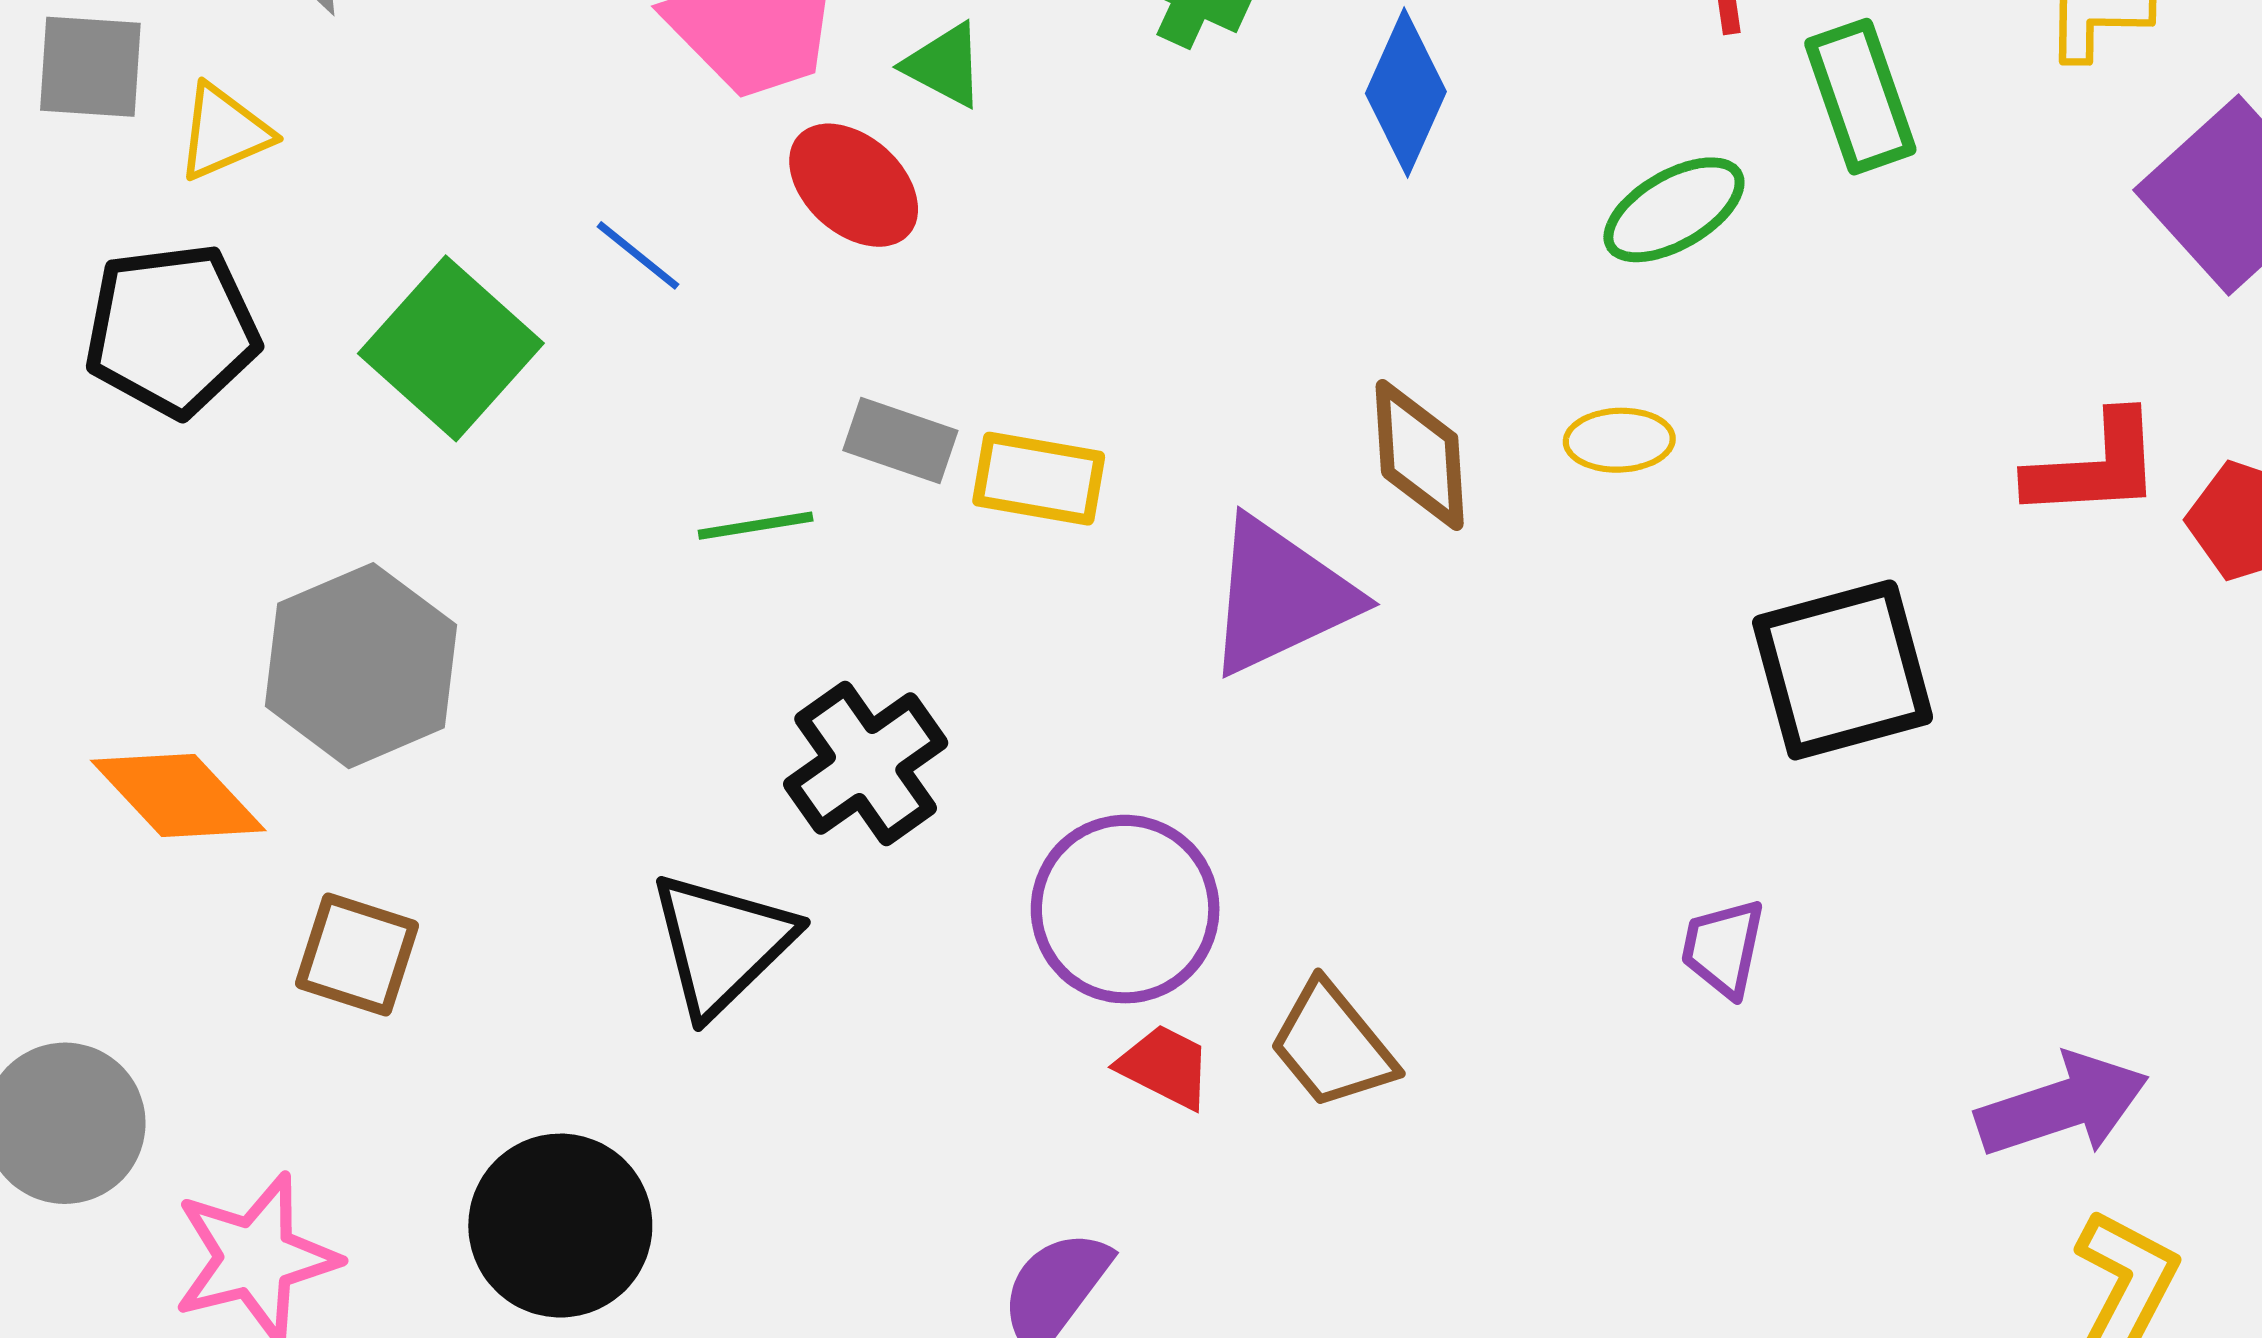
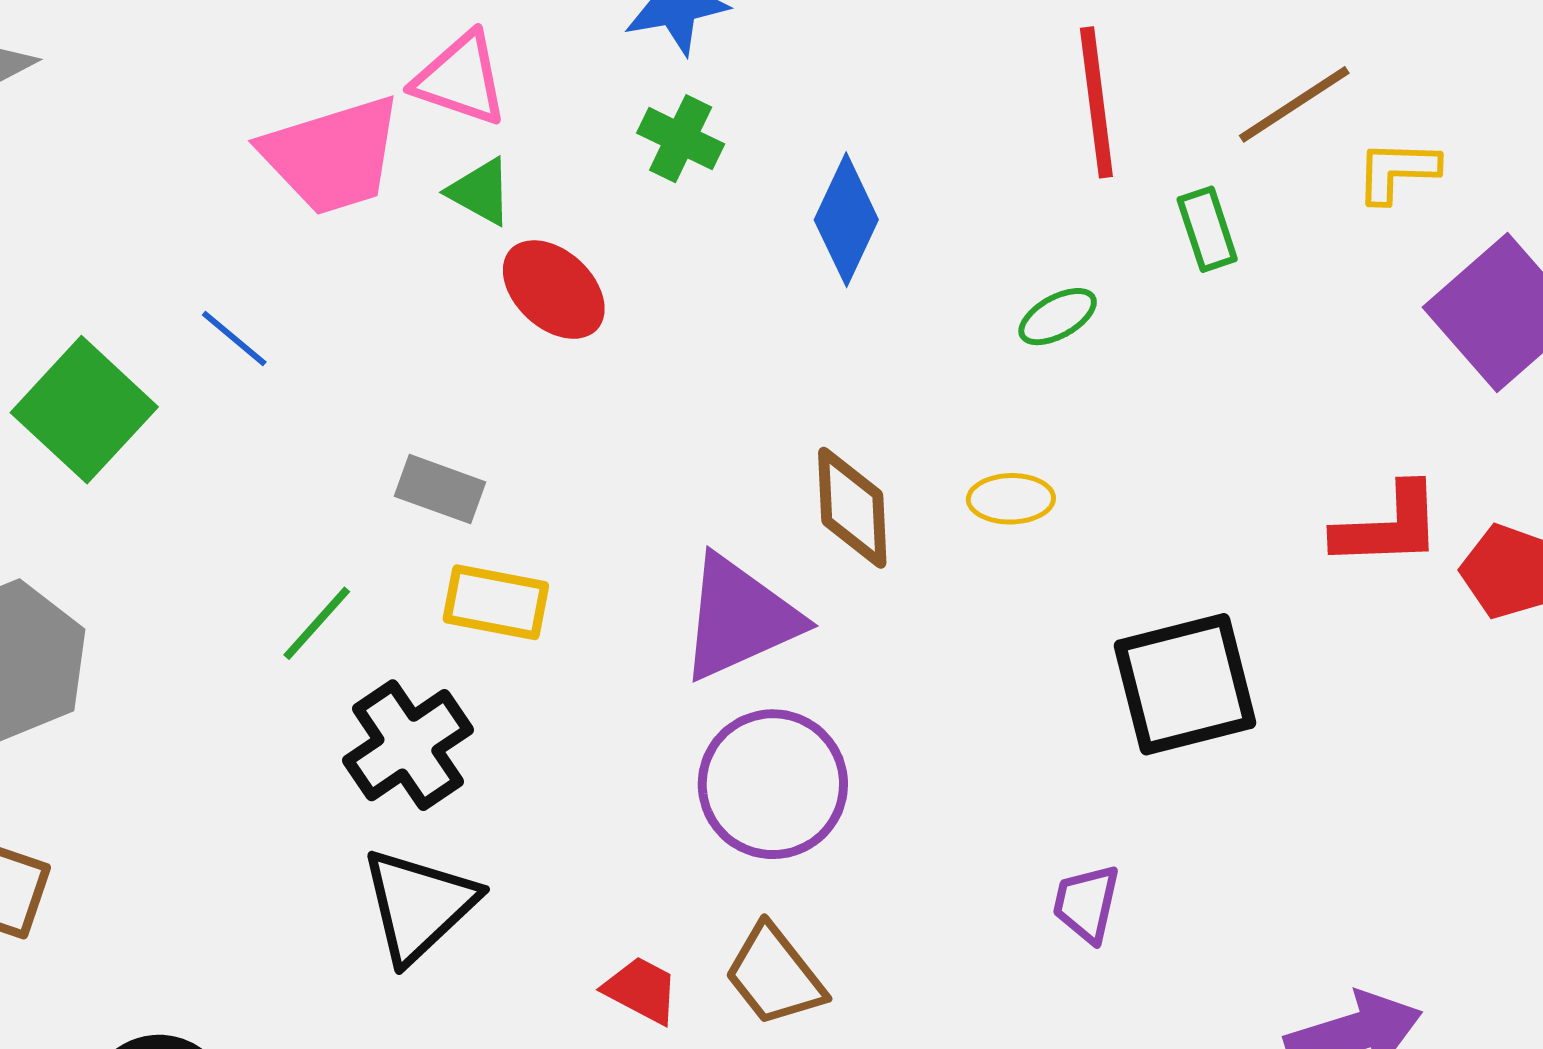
green rectangle: (1860, 97) -> (1207, 229), size x0.7
red ellipse: (854, 185) -> (554, 290), moved
green ellipse: (1674, 210) -> (1058, 317), size x0.7
yellow rectangle: (1039, 479) -> (496, 602), moved
green line: (756, 526) -> (317, 623), moved, turned -40
purple circle: (1125, 909) -> (773, 784), moved
black triangle: (722, 943) -> (419, 905), moved

